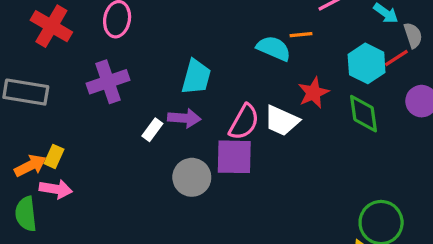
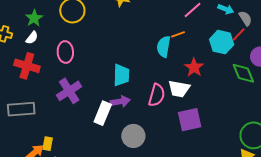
cyan semicircle: (274, 48) -> (164, 47), turned -90
green diamond: (364, 114) -> (243, 73), moved
white rectangle: (152, 130) -> (103, 113), size x1.6
purple square: (234, 157) -> (190, 120), moved

